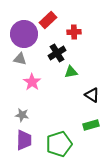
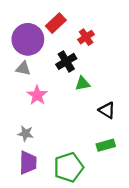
red cross: (74, 32) -> (86, 37), turned -32

